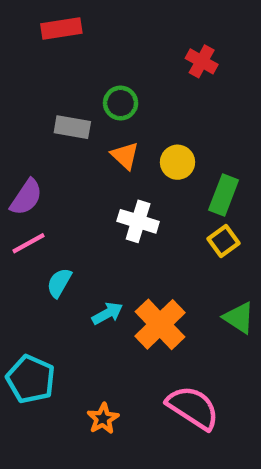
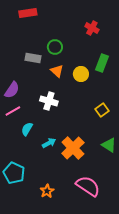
green rectangle: (224, 195) -> (102, 63), moved
white cross: (138, 221) -> (49, 101), moved

